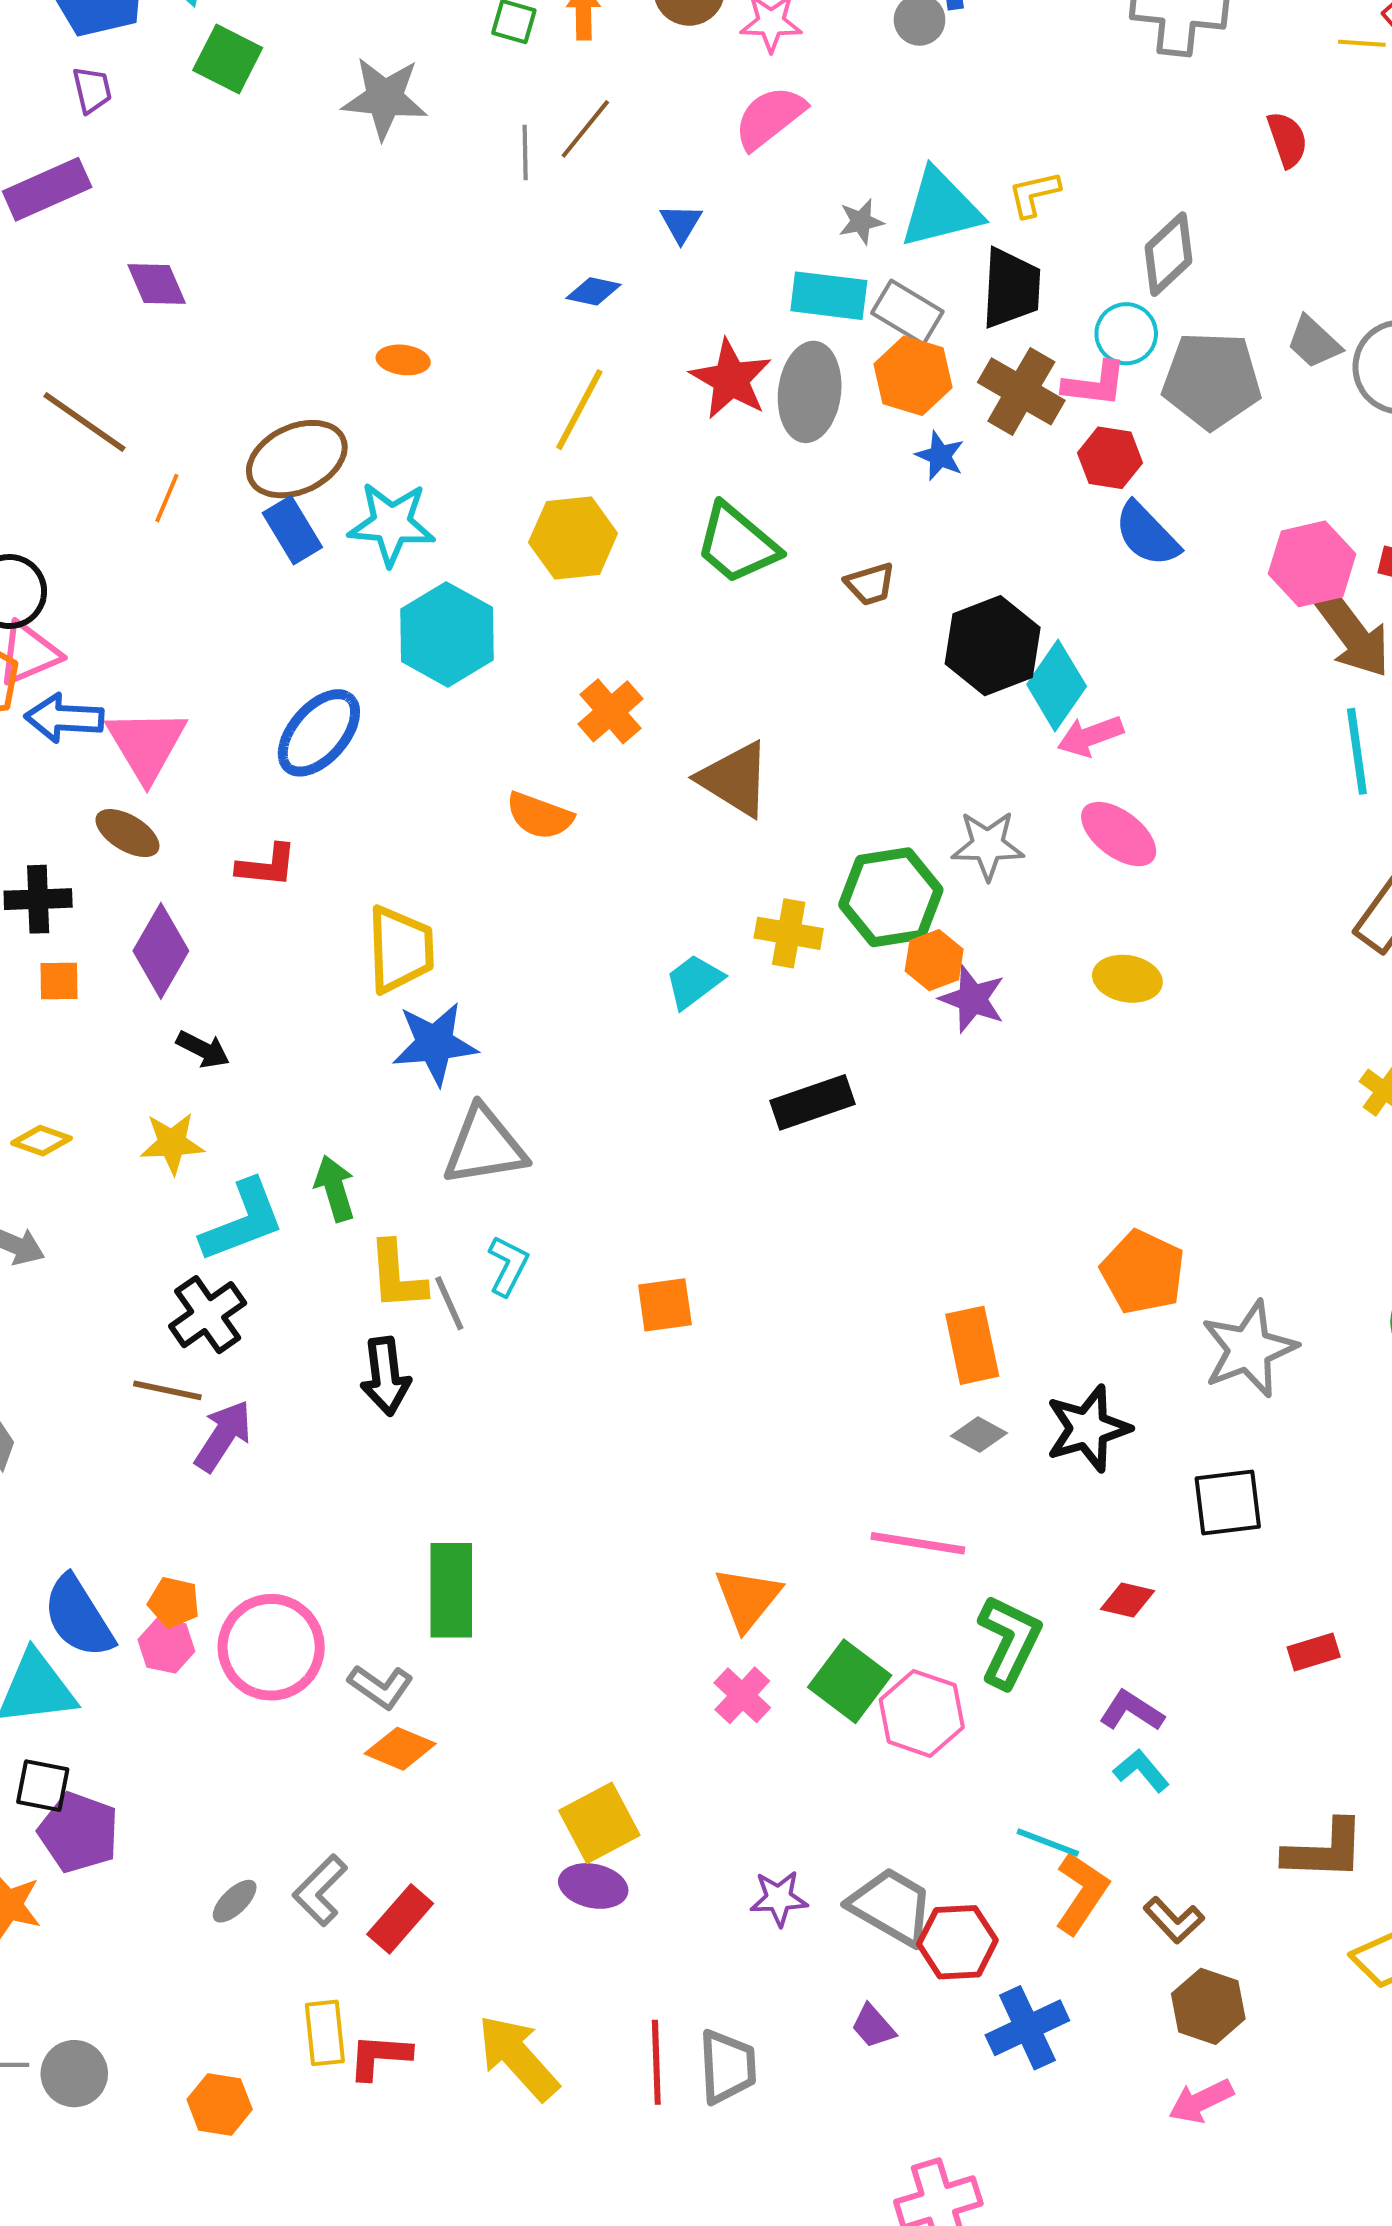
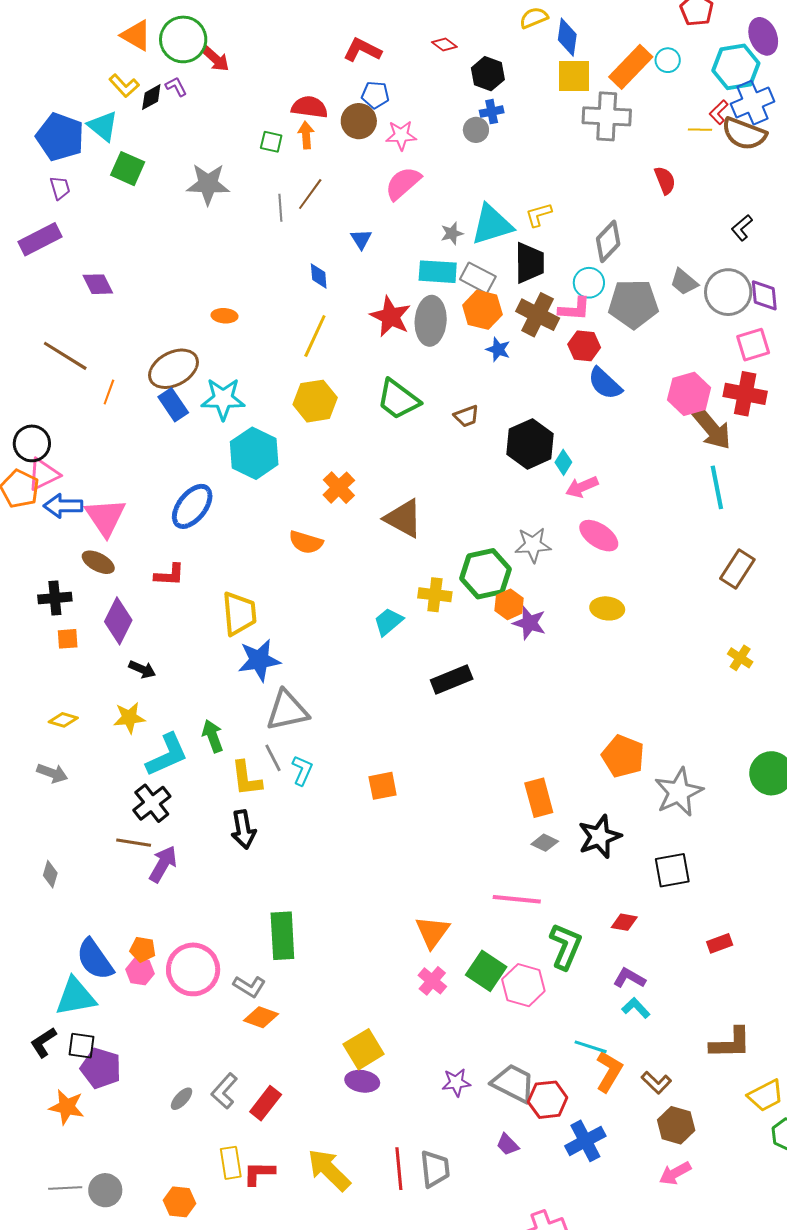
blue diamond: (594, 291) -> (319, 276), turned 76
cyan diamond: (1057, 685) -> (563, 462), size x0.6
gray line: (449, 1303) -> (273, 758), moved

